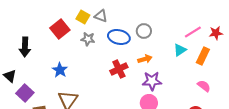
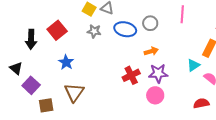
red square: (60, 29) -> (57, 30), moved
pink line: (193, 32) -> (182, 14), moved, turned -54
cyan triangle: (180, 50) -> (193, 65), moved
red cross: (119, 69) -> (131, 75), moved

